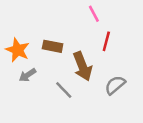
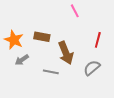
red line: (106, 41) -> (98, 40), moved
gray line: (64, 90) -> (51, 72), turned -35

